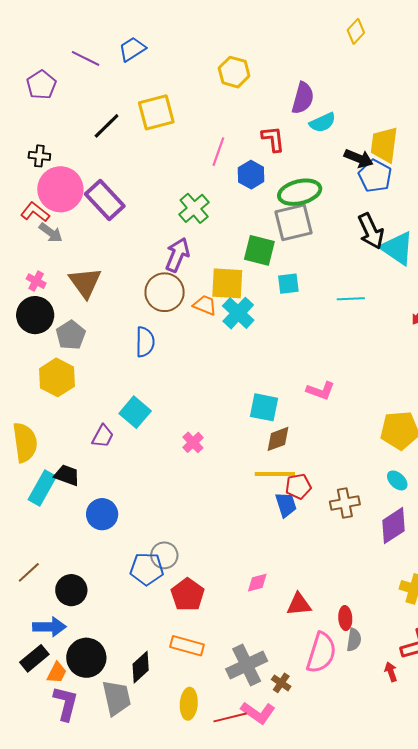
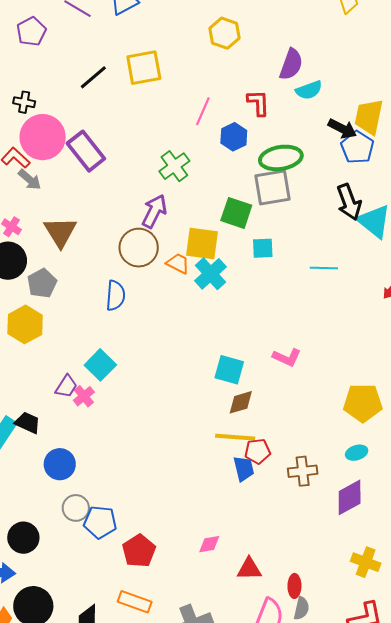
pink cross: (193, 442) -> (84, 396), moved
cyan ellipse: (397, 480) -> (357, 453), turned -65
gray circle: (164, 555) -> (76, 508), moved

